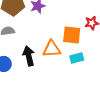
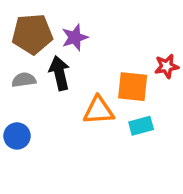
black arrow: (29, 56) -> (59, 73), moved

